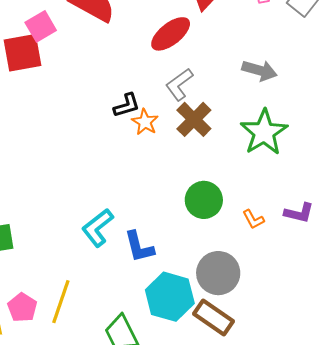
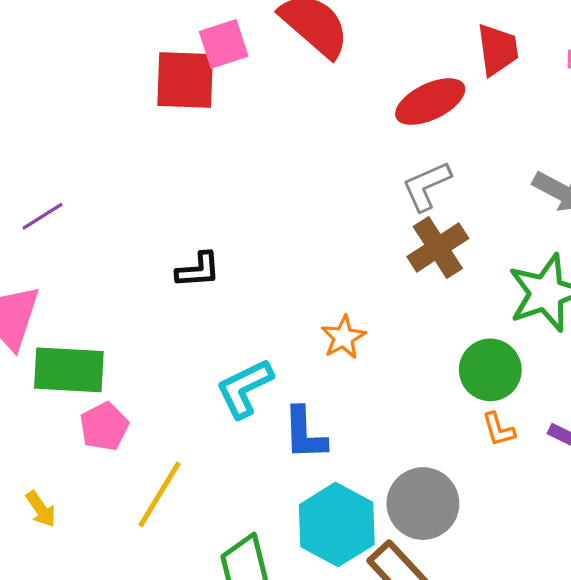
black L-shape: (127, 105) -> (198, 270), moved
orange star: (145, 122) -> (343, 337), moved
green circle: (204, 200) -> (490, 370), moved
pink pentagon: (22, 307) -> (104, 427), moved

